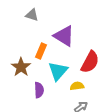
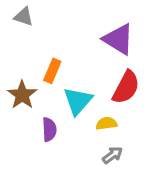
gray triangle: (32, 15) -> (24, 17), moved
purple triangle: (64, 36) -> (118, 39), moved

